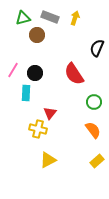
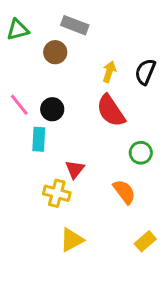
green triangle: (23, 18) -> (18, 30), moved
yellow arrow: (75, 18) -> (109, 72), moved
pink line: (13, 70) -> (19, 105), turned -70
orange semicircle: (93, 130) -> (124, 192), moved

